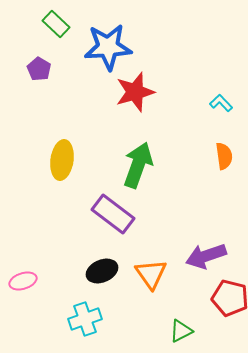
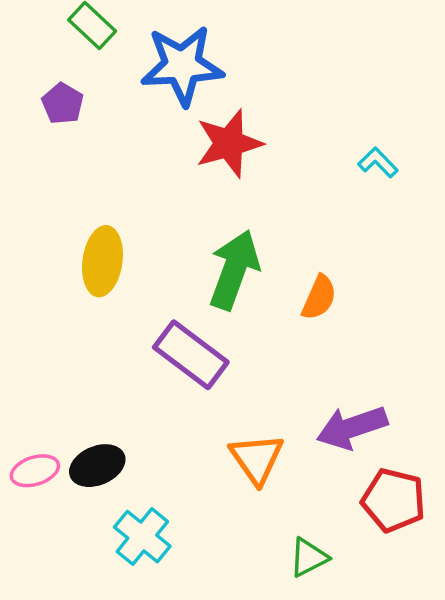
orange semicircle: (224, 156) -> (319, 298), moved, turned 32
black ellipse: (102, 271) -> (97, 466), moved
cyan cross: (85, 319) -> (142, 537), turned -32

